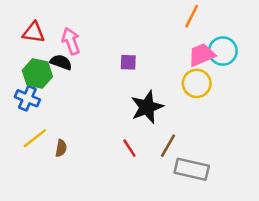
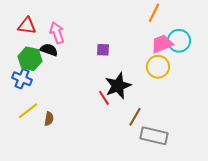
red line: (129, 148) -> (104, 98), moved

